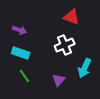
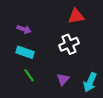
red triangle: (72, 17) -> (76, 16), turned -30
cyan arrow: (85, 68) -> (90, 82), moved

